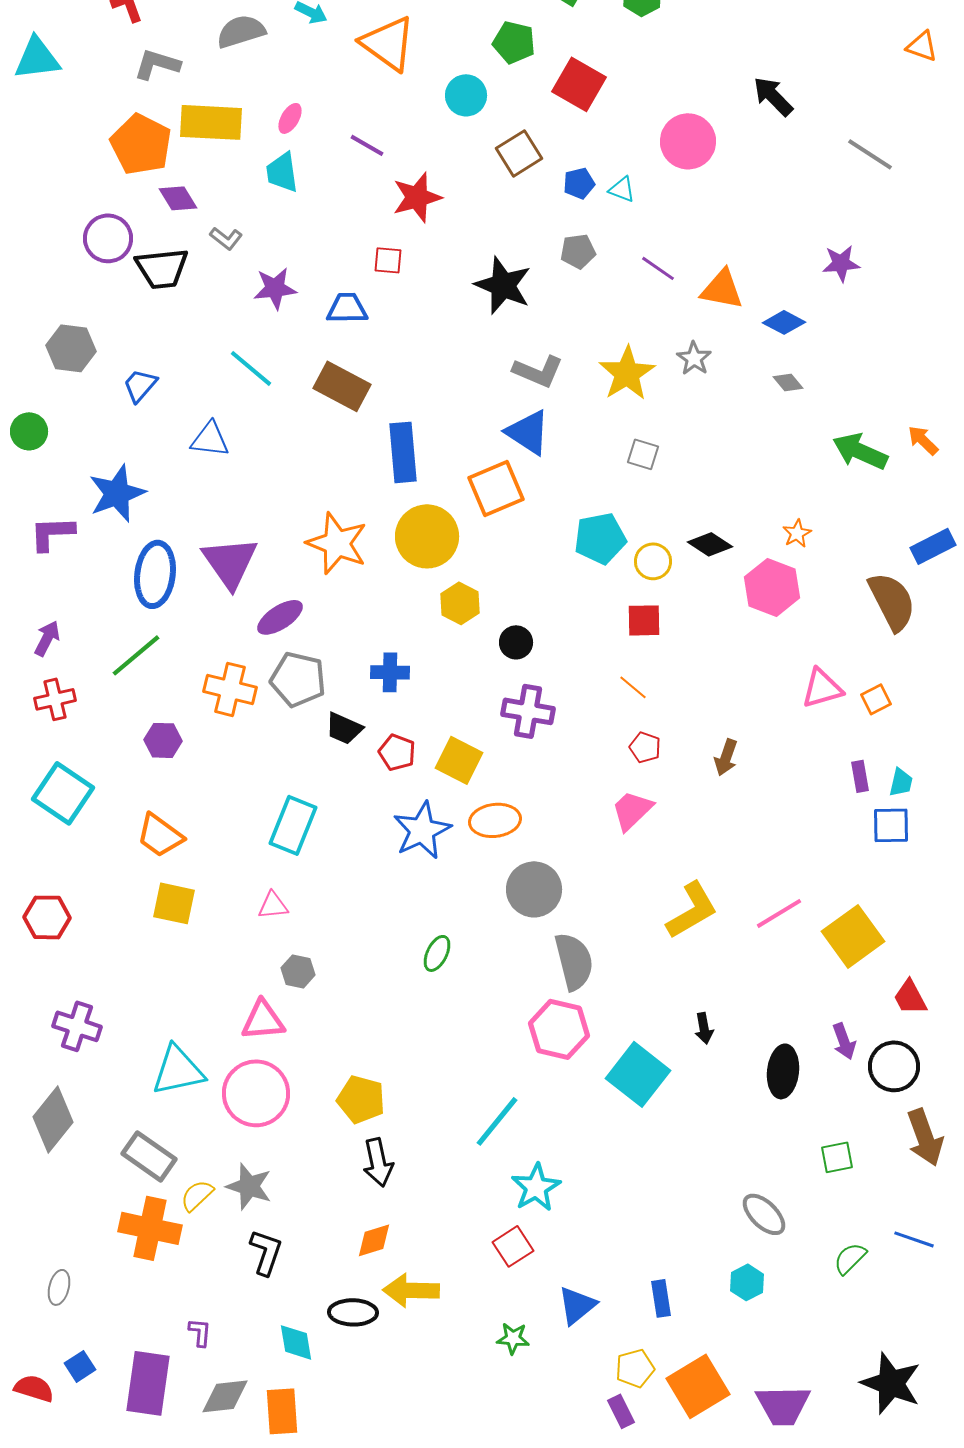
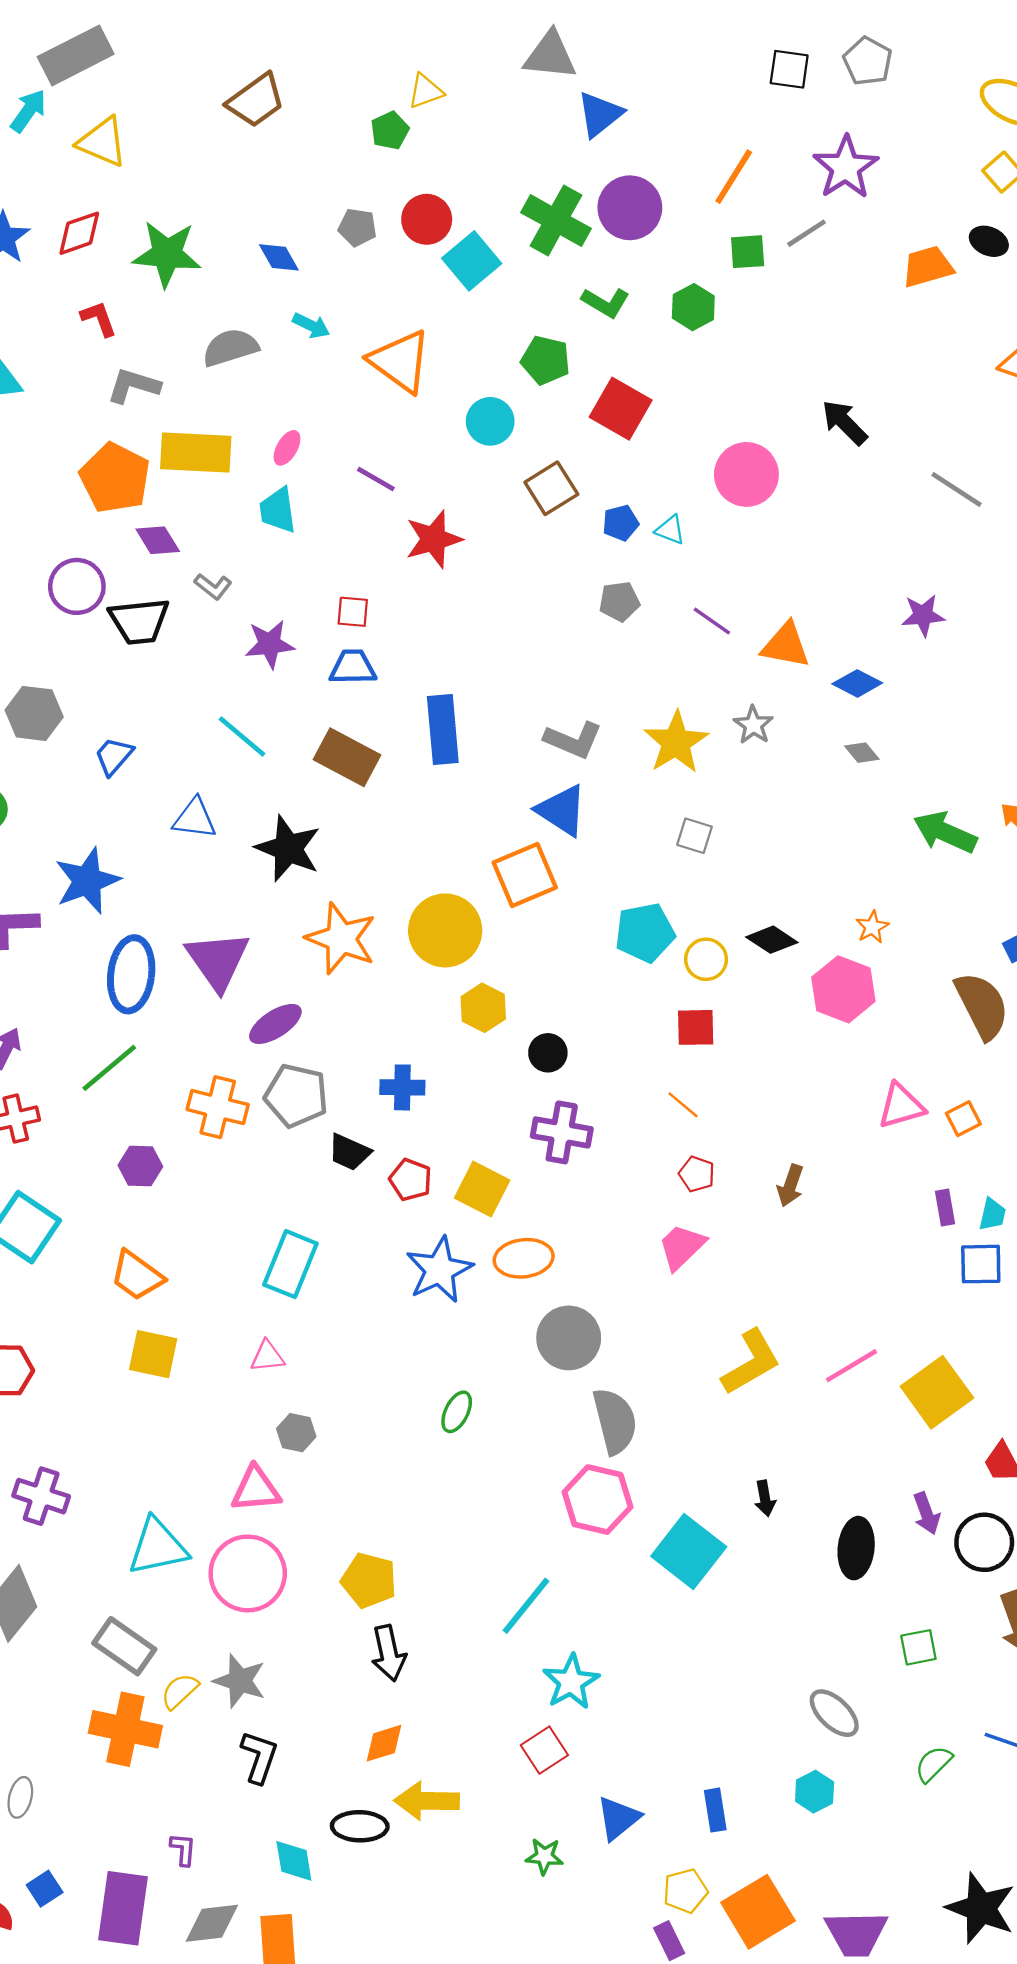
red square: (388, 260) -> (353, 612), moved
black star: (503, 285) -> (288, 848), moved
blue rectangle: (403, 452) -> (443, 730), moved

